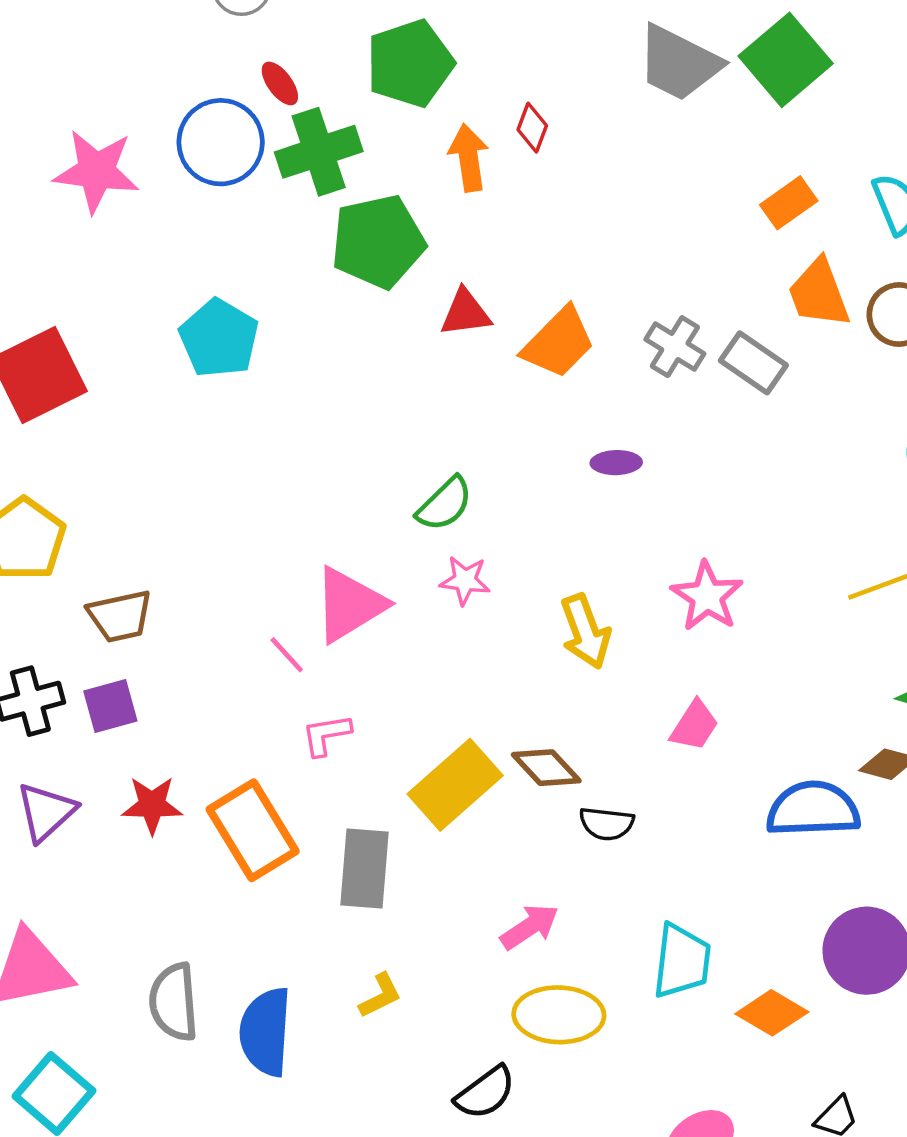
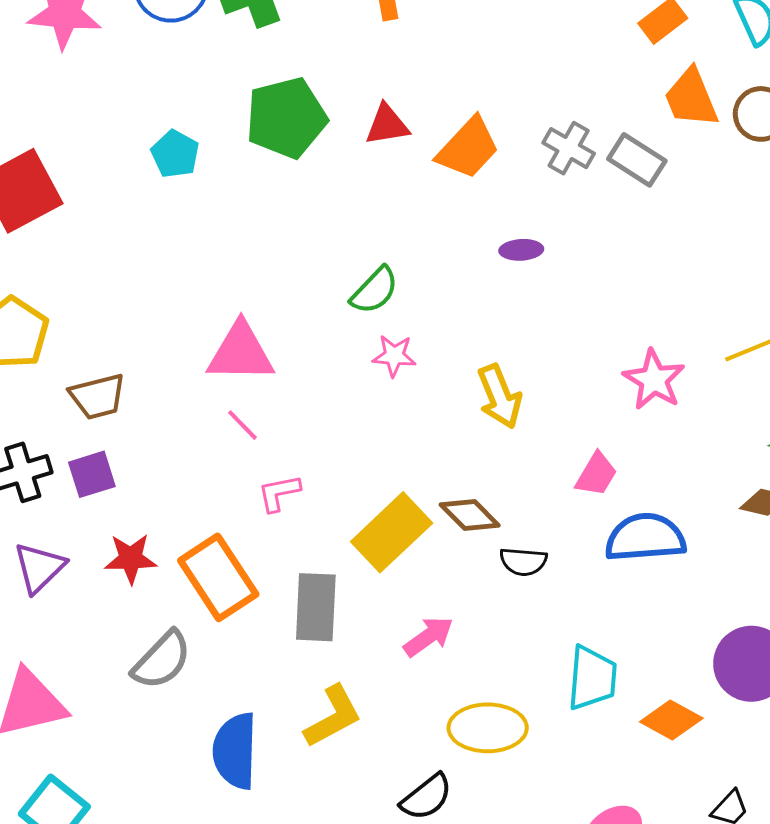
green pentagon: (378, 241) -> (286, 118), moved
cyan pentagon: (219, 338) -> (175, 154), size x0.7
pink star: (707, 596) -> (654, 380), moved
pink triangle: (349, 605) -> (241, 352), moved, turned 34
blue semicircle: (813, 809) -> (645, 538), moved
pink arrow: (530, 927) -> (428, 637), moved
yellow L-shape: (380, 996) -> (333, 716), size x1.6
gray semicircle: (174, 1002) -> (162, 660), moved, turned -130

